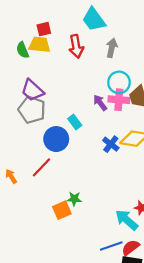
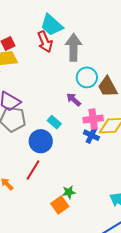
red arrow: (76, 46) -> (45, 42), moved
gray arrow: (112, 48) -> (73, 47), size x1.5
pink cross: (119, 100) -> (93, 119), moved

